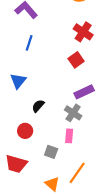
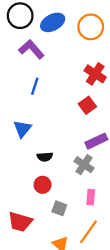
black semicircle: (38, 106) -> (45, 157), turned -136
red circle: (25, 131) -> (43, 185), moved
pink rectangle: (69, 136) -> (91, 197), moved

